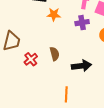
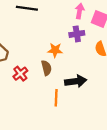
orange star: (54, 14) -> (55, 50), moved
orange line: (66, 94) -> (56, 98), moved

